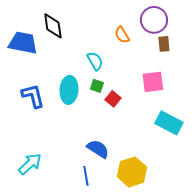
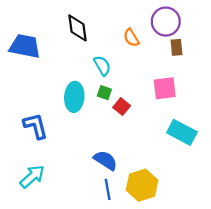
black diamond: (53, 26) -> (77, 28), moved
blue L-shape: (33, 96) -> (36, 126), moved
blue line: (86, 176) -> (108, 189), moved

